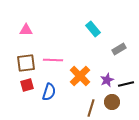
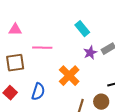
pink line: (53, 60) -> (42, 48), moved
purple star: (107, 80) -> (90, 53), moved
red square: (27, 85) -> (10, 93), moved, turned -32

